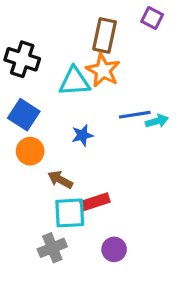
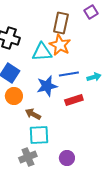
purple square: (152, 18) -> (91, 12), turned 32
blue line: (135, 115) -> (69, 74), moved
blue star: (82, 135) -> (47, 86), size x1.5
red rectangle: (95, 202) -> (74, 100), moved

